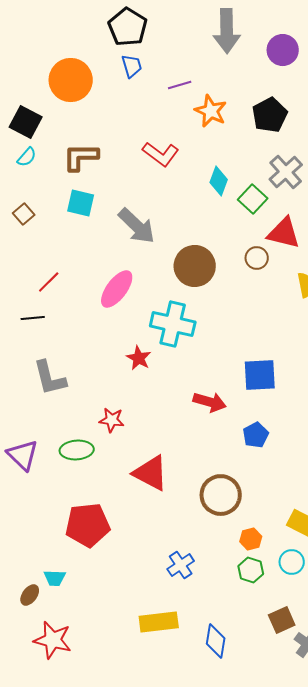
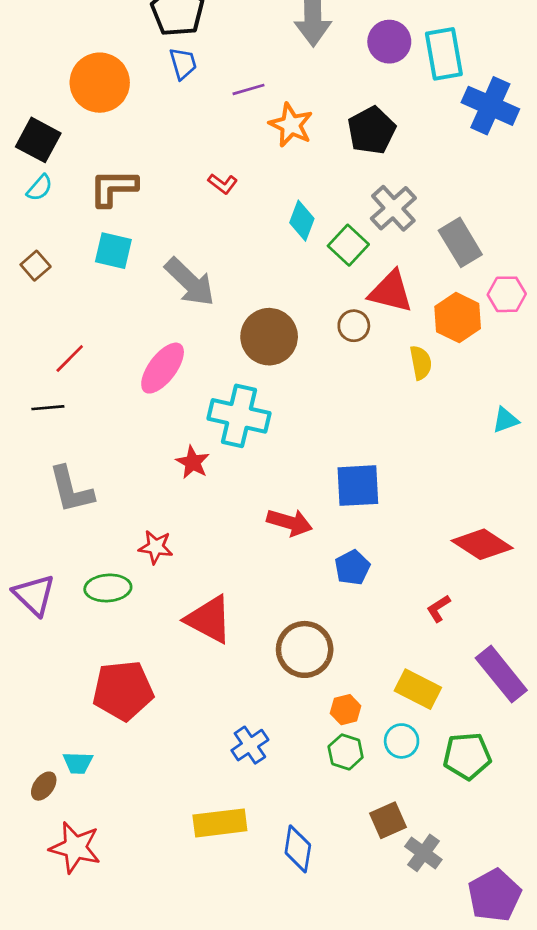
red L-shape: (161, 154) -> (223, 184), size x0.6

